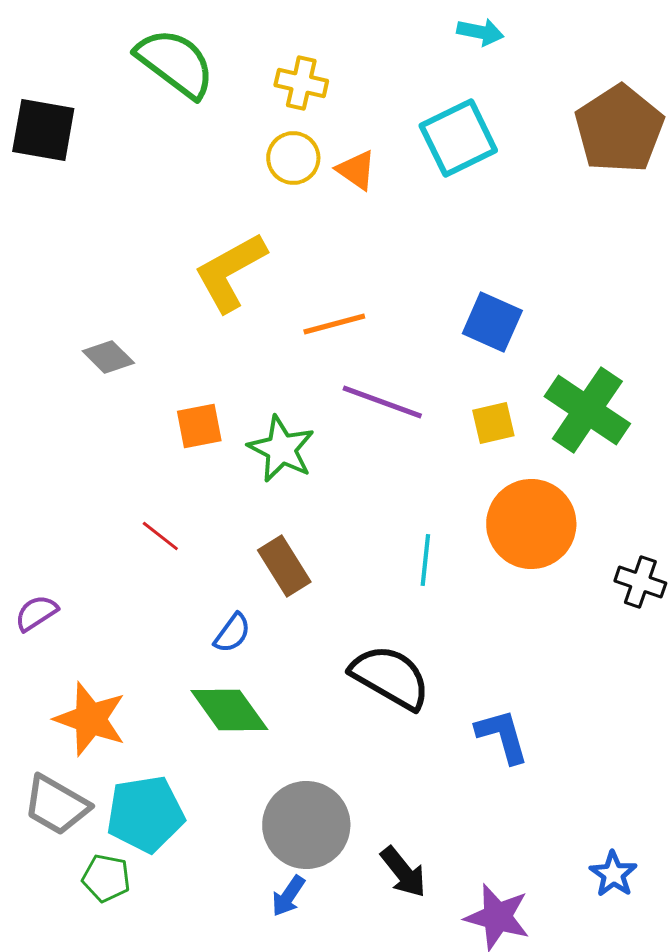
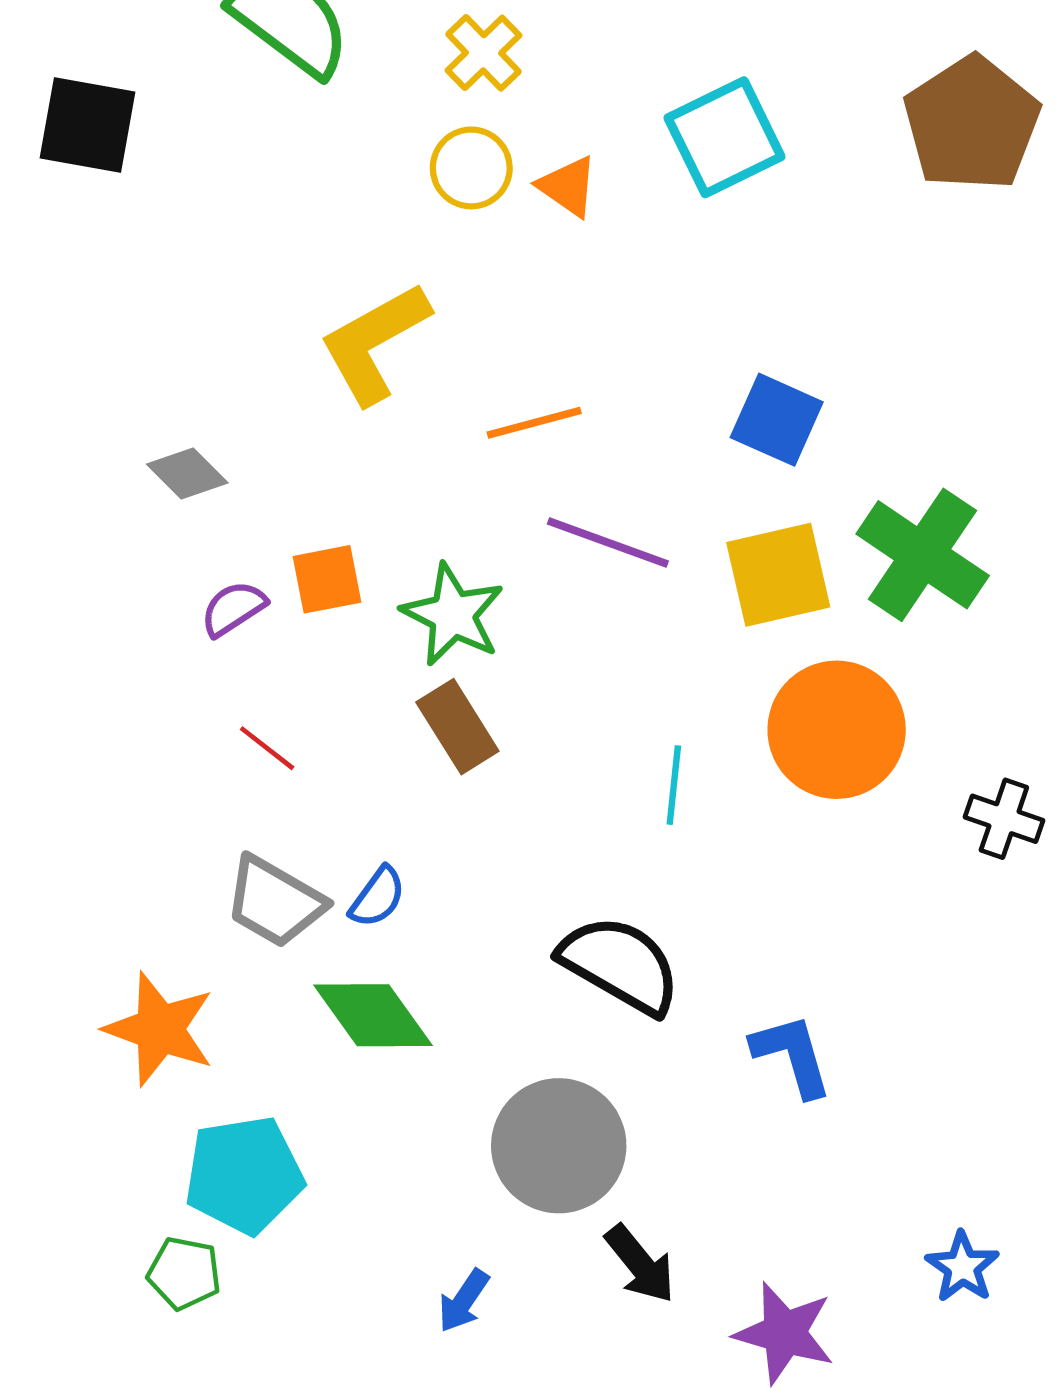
yellow cross: (301, 83) -> (484, 53), turned 33
yellow square: (493, 423) -> (778, 575), size x1.6
brown rectangle: (284, 566) -> (457, 727), moved
purple semicircle: (36, 613) -> (233, 609), moved
gray trapezoid: (56, 805) -> (275, 902), moved
gray circle: (306, 825) -> (559, 1146), moved

